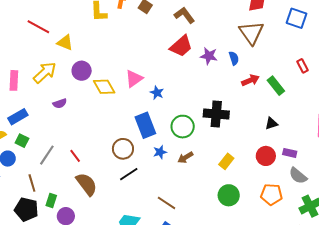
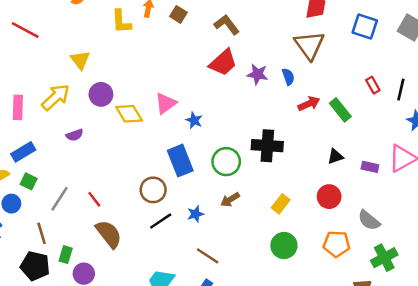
red line: (38, 27) -> (25, 30), moved
yellow triangle: (65, 43) -> (80, 60), turned 30
blue star: (160, 152) -> (195, 214), moved
purple rectangle: (290, 153) -> (370, 167), moved

